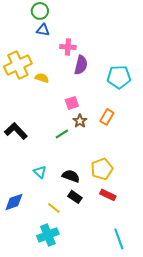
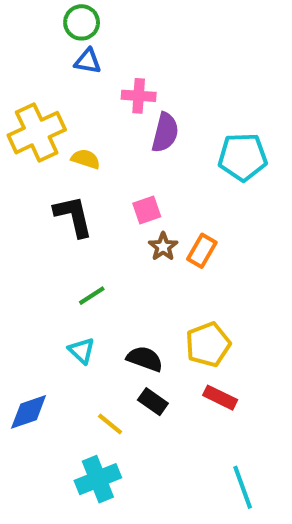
orange rectangle: (107, 117) -> (202, 251), moved
black L-shape: (16, 131) -> (73, 216), moved, turned 30
green line: (62, 134) -> (92, 296), moved

